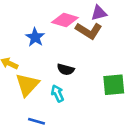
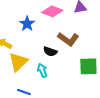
brown L-shape: (89, 31) -> (68, 39), moved

